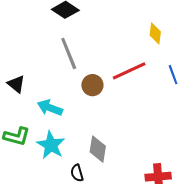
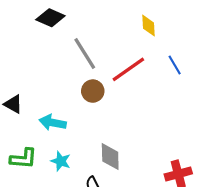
gray line: (69, 53) -> (85, 53), moved
cyan star: (51, 145) -> (61, 161), size x0.7

